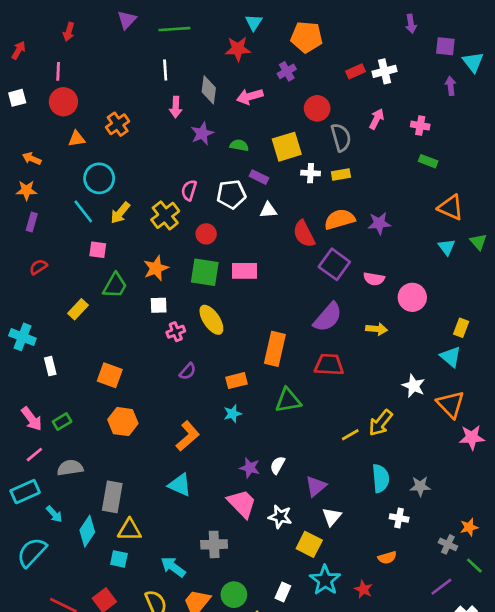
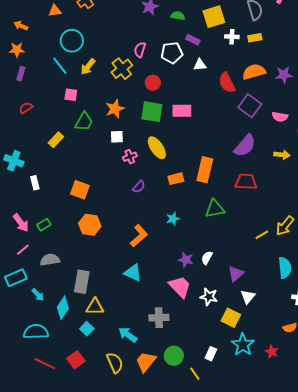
orange rectangle: (237, 381) -> (176, 179), moved
cyan semicircle: (32, 552) -> (36, 332), moved, turned 45
cyan square: (119, 559) -> (87, 329), turned 32

